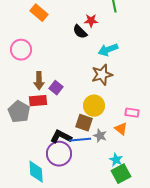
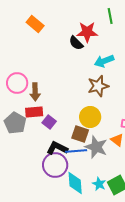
red star: (91, 21) -> (87, 32), size x1.5
pink circle: (21, 50) -> (17, 83), moved
purple square: (56, 88) -> (49, 122), moved
gray star: (100, 136) -> (96, 147), size x1.6
cyan star: (116, 160) -> (99, 184), moved
cyan diamond: (36, 172) -> (75, 183), moved

